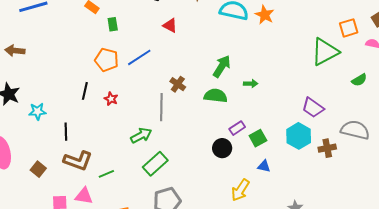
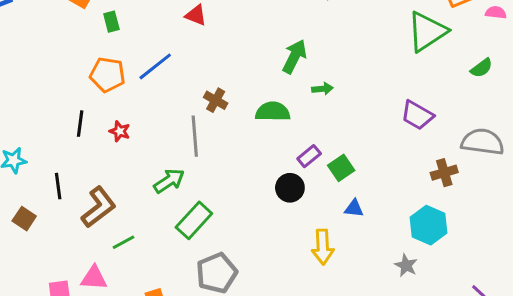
green arrow: (222, 66) -> (294, 57), moved
cyan hexagon: (299, 136) -> (429, 225), moved
brown L-shape: (78, 161) -> (99, 207), moved, turned -52
brown square: (38, 169) -> (24, 219), moved
yellow arrow: (240, 190) -> (323, 247), turned -30

